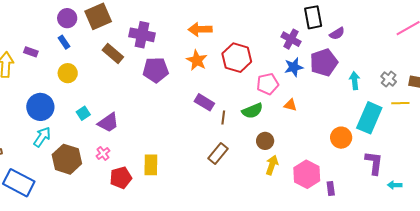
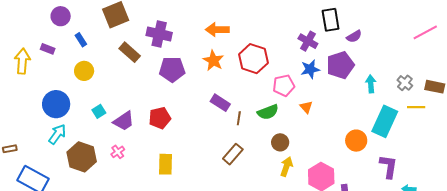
purple circle: (67, 18) -> (61, 16), moved
orange triangle: (290, 105) -> (306, 107), turned 32
red pentagon: (121, 178) -> (160, 118), moved

